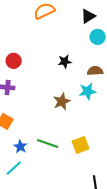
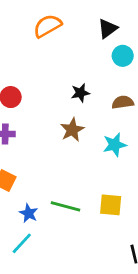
cyan star: (88, 91) -> (115, 145), moved
brown star: (62, 101) -> (72, 130), moved
yellow square: (81, 145) -> (111, 205), turned 30

